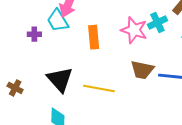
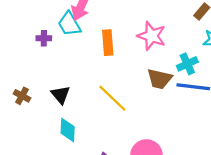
cyan cross: (157, 22) -> (187, 64), moved
black triangle: (60, 80) -> (60, 95), moved, size x0.7
yellow line: (99, 88) -> (112, 98), turned 32

